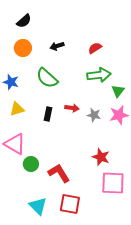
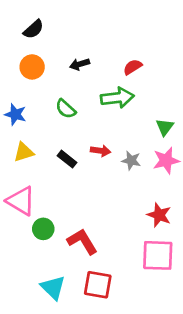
green arrow: (99, 75) -> (117, 98), moved
green semicircle: (47, 78) -> (66, 109), size x0.7
black rectangle: (48, 114) -> (67, 159), turned -64
red star: (101, 157) -> (159, 215), moved

